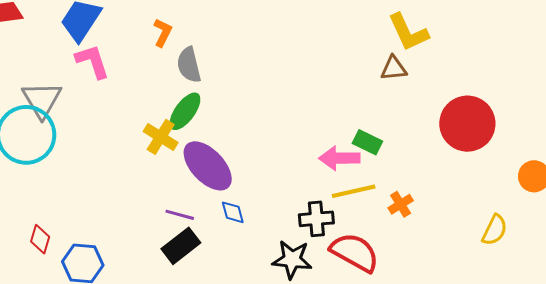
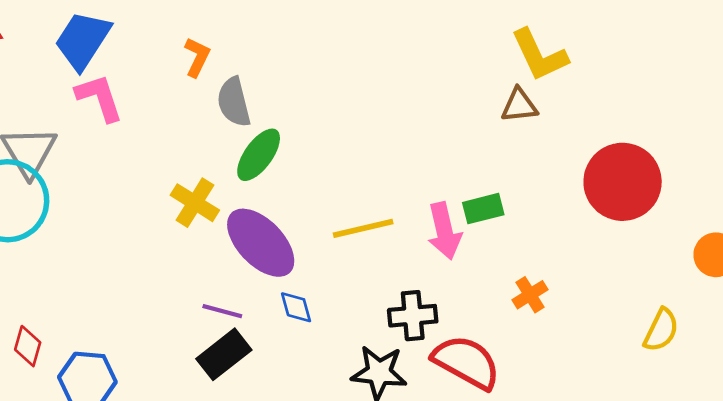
green ellipse: (185, 111) -> (259, 155), moved
green rectangle: (367, 142) -> (483, 209), turned -40
pink arrow: (339, 158) -> (444, 231), turned -102
yellow line: (354, 191) -> (363, 228), moved

